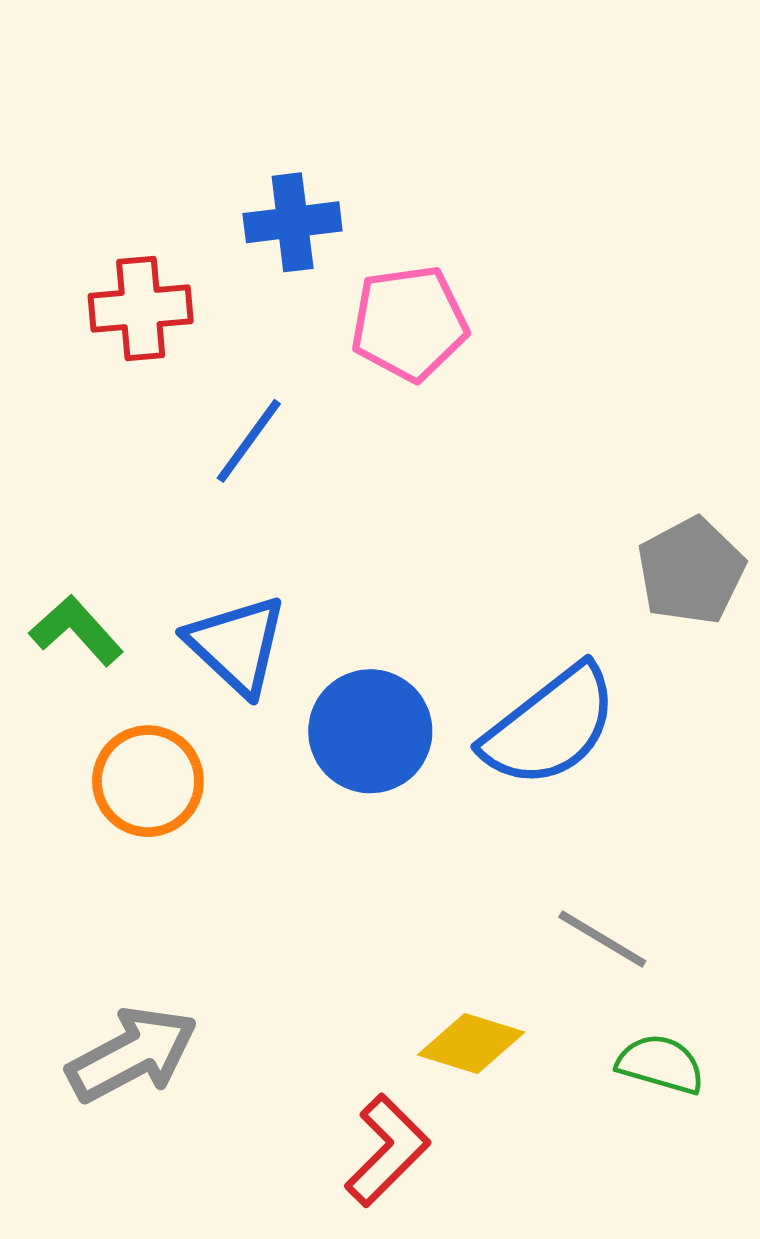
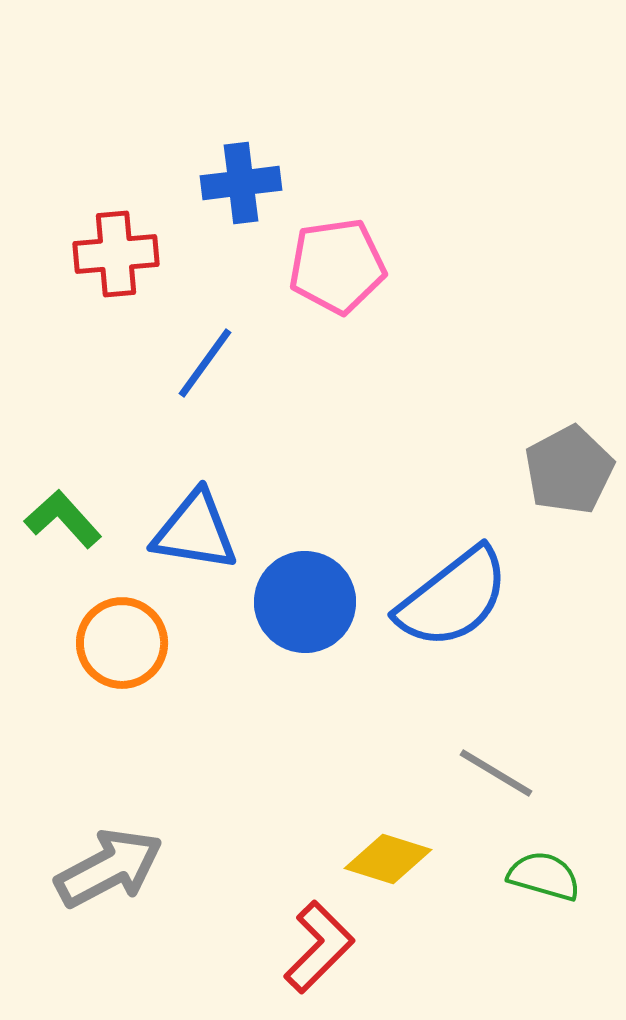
blue triangle: (237, 645) -> (195, 531), turned -34

